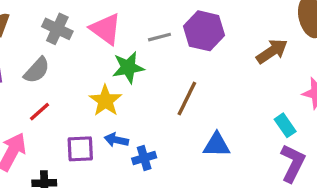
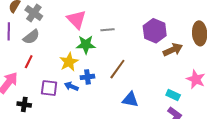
gray cross: (57, 29) -> (34, 13), moved
purple hexagon: (204, 31) -> (155, 31), moved
red line: (40, 112) -> (29, 62), turned -32
cyan rectangle: (285, 125) -> (173, 95), turned -40
blue cross: (144, 158) -> (87, 77), moved

